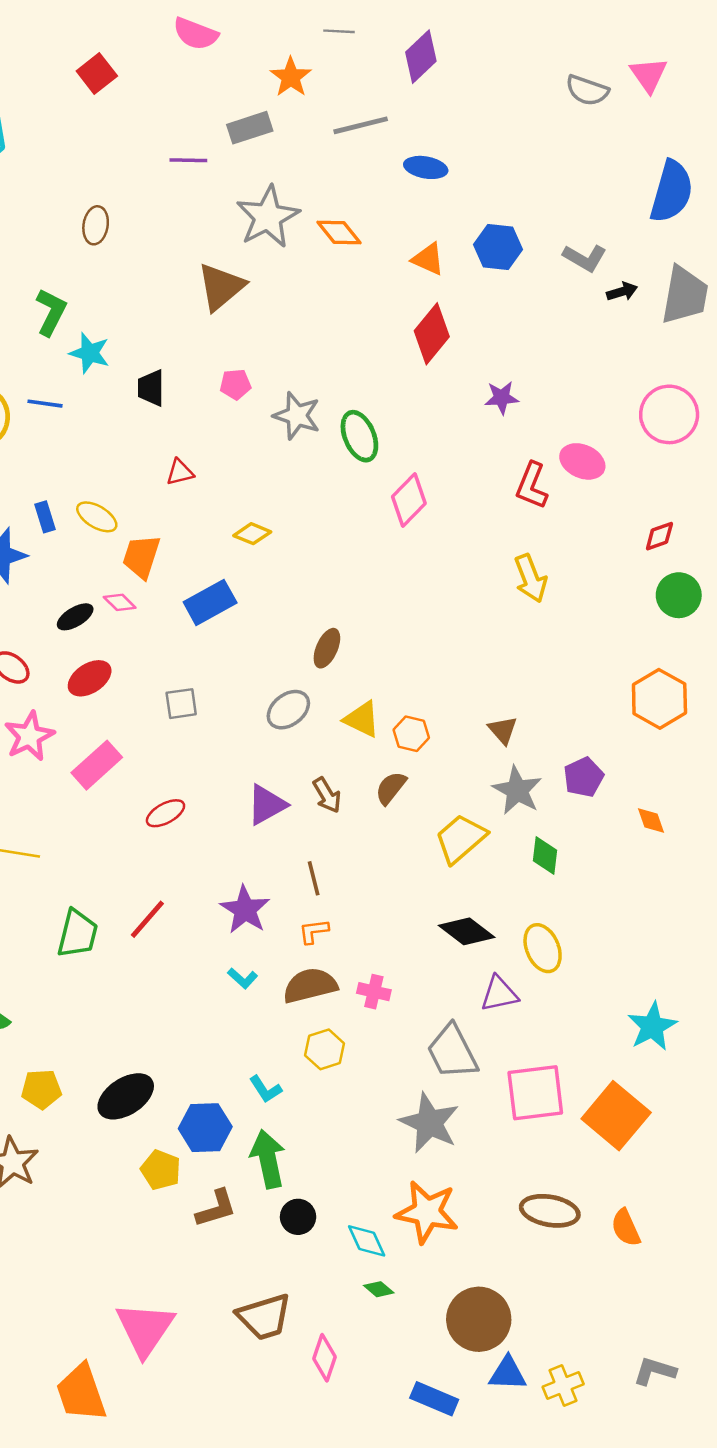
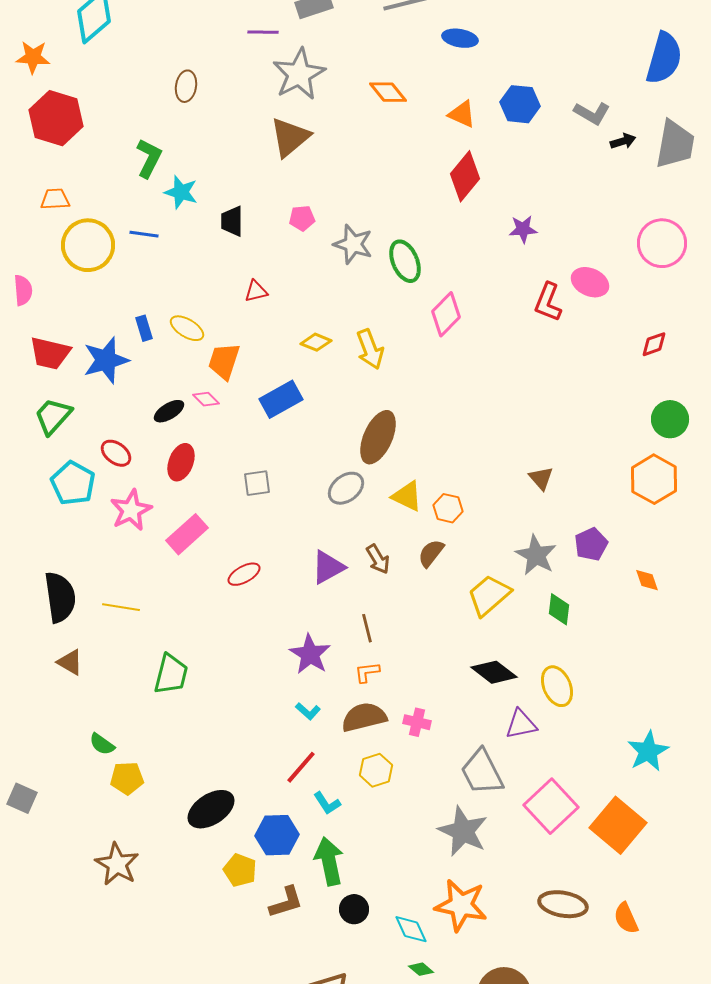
gray star: (268, 217) -> (299, 74), moved
yellow arrow: (531, 578) -> (370, 349), moved
green circle: (679, 595) -> (670, 419), moved
brown ellipse: (327, 648) -> (378, 437), size x1.6
red ellipse: (90, 678) -> (181, 462), turned -36
brown triangle: (503, 730) -> (541, 478), moved
red line: (147, 919) -> (301, 767), moved
yellow pentagon: (41, 1089) -> (127, 778), moved
pink square: (535, 1093) -> (551, 806), turned -36

